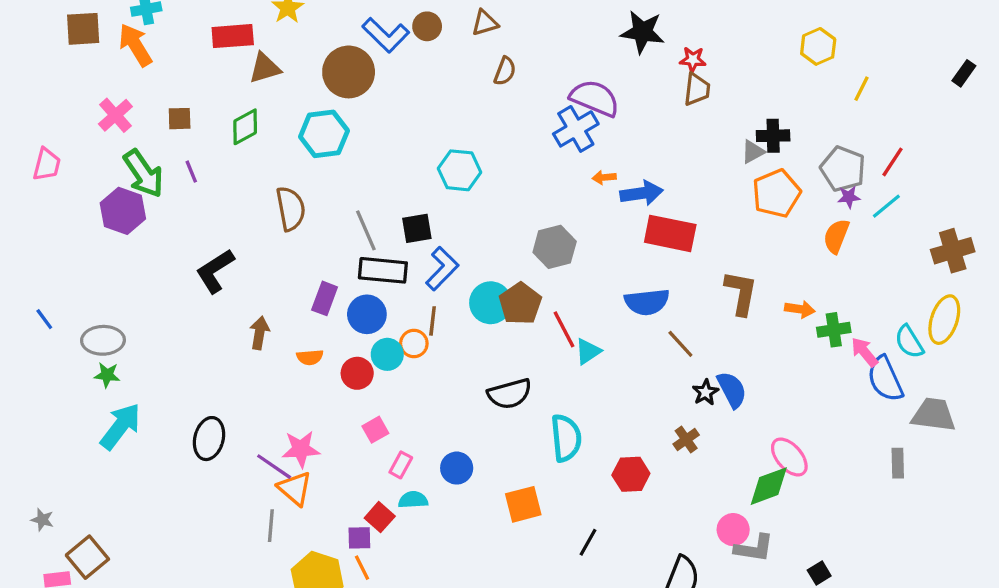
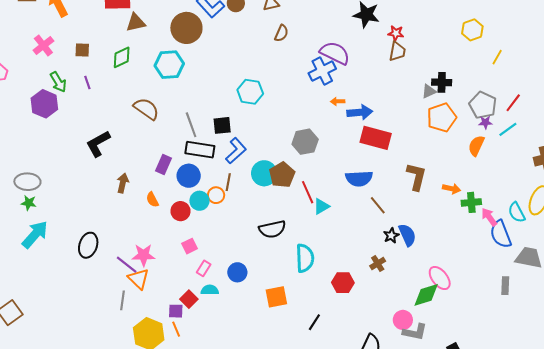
green arrow: (144, 174) -> (58, 82), size x0.7
brown semicircle: (291, 209) -> (146, 109), turned -48
orange semicircle: (310, 357) -> (152, 200), turned 63

